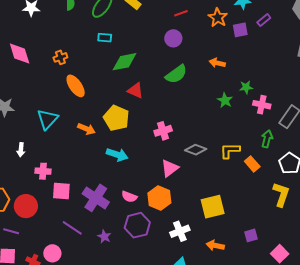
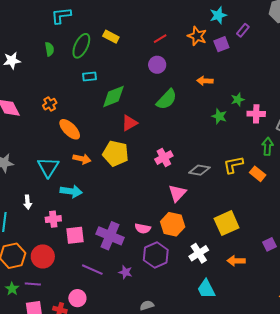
red triangle: (135, 90) -> (129, 123), turned -42
orange arrow: (87, 129) -> (82, 159), moved
cyan arrow: (117, 155) -> (71, 191), moved

